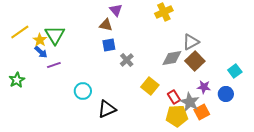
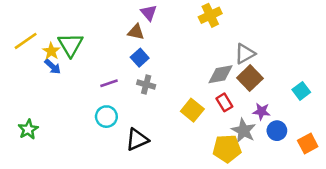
blue square: (109, 45) -> (140, 58), turned -32
gray cross: (127, 60) -> (146, 84), moved, turned -32
purple line: (54, 65) -> (109, 83), moved
green star: (17, 80) -> (28, 129), moved
blue circle: (226, 94) -> (277, 131), moved
red rectangle: (174, 97) -> (224, 102), moved
orange square: (202, 112) -> (308, 143), moved

